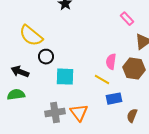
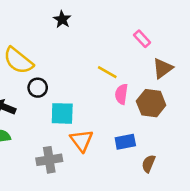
yellow line: (102, 80) -> (107, 72), moved
orange triangle: (79, 113) -> (81, 140), moved

